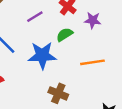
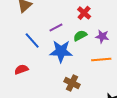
purple line: (35, 17) -> (56, 27), moved
purple star: (93, 20) -> (102, 36), moved

